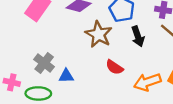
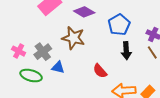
brown star: (99, 34) -> (73, 38), moved, turned -30
pink cross: (12, 82) -> (19, 51), moved

